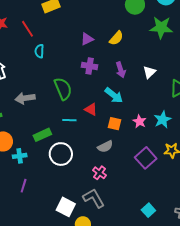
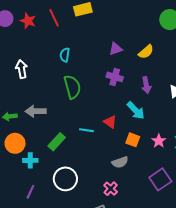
red line: (28, 29) -> (54, 18), moved
green semicircle: (63, 89) -> (72, 87), moved
gray arrow: (25, 98) -> (36, 111), moved
green rectangle: (42, 135) -> (57, 142), turned -30
white circle: (61, 154) -> (65, 179), moved

